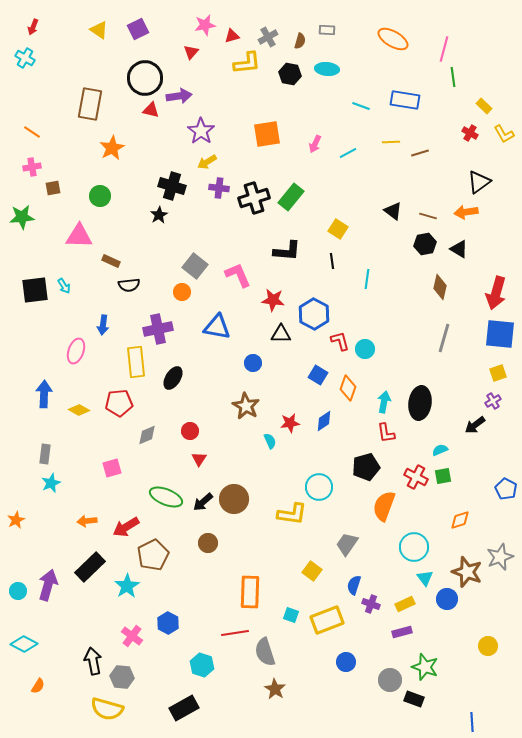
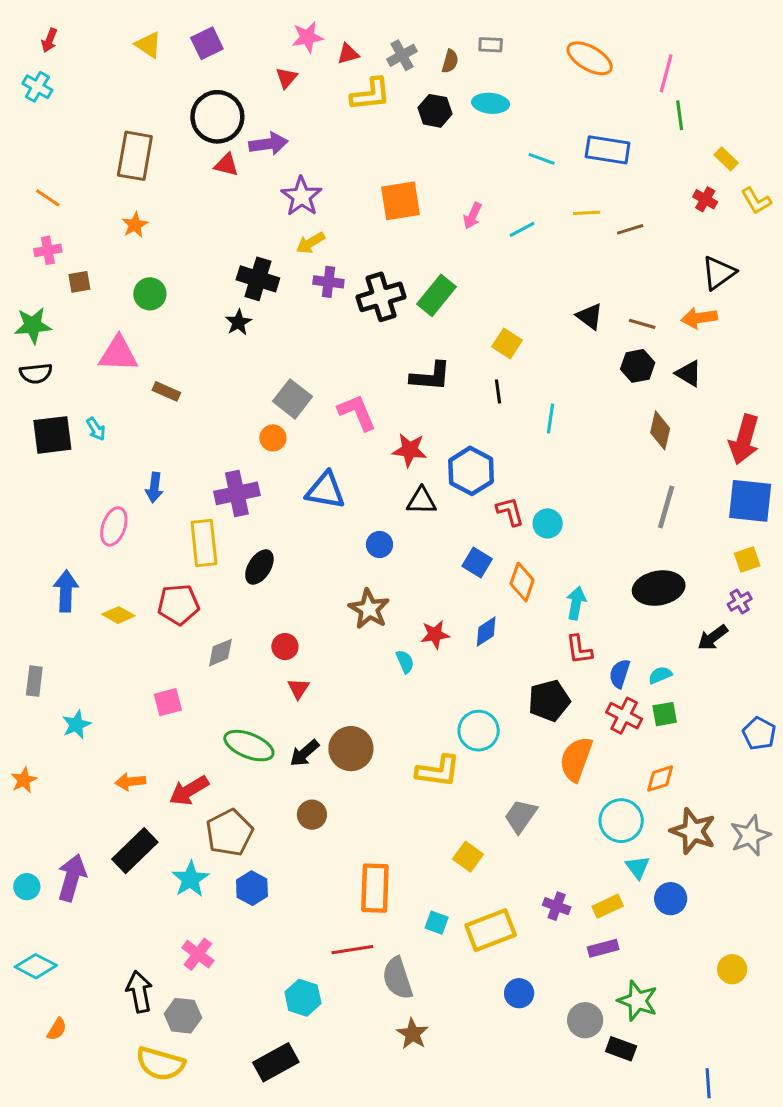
orange star: (112, 148) -> (135, 225), moved, size x0.7
black semicircle: (129, 285) -> (36, 373), moved
black ellipse: (420, 403) -> (659, 588), moved, turned 72
gray rectangle: (45, 454) -> (34, 681), moved
orange diamond: (460, 520) -> (660, 779), moved
brown star: (467, 572) -> (693, 831), moved
blue semicircle: (354, 585) -> (620, 674), moved
blue hexagon: (168, 623) -> (252, 888), moved

